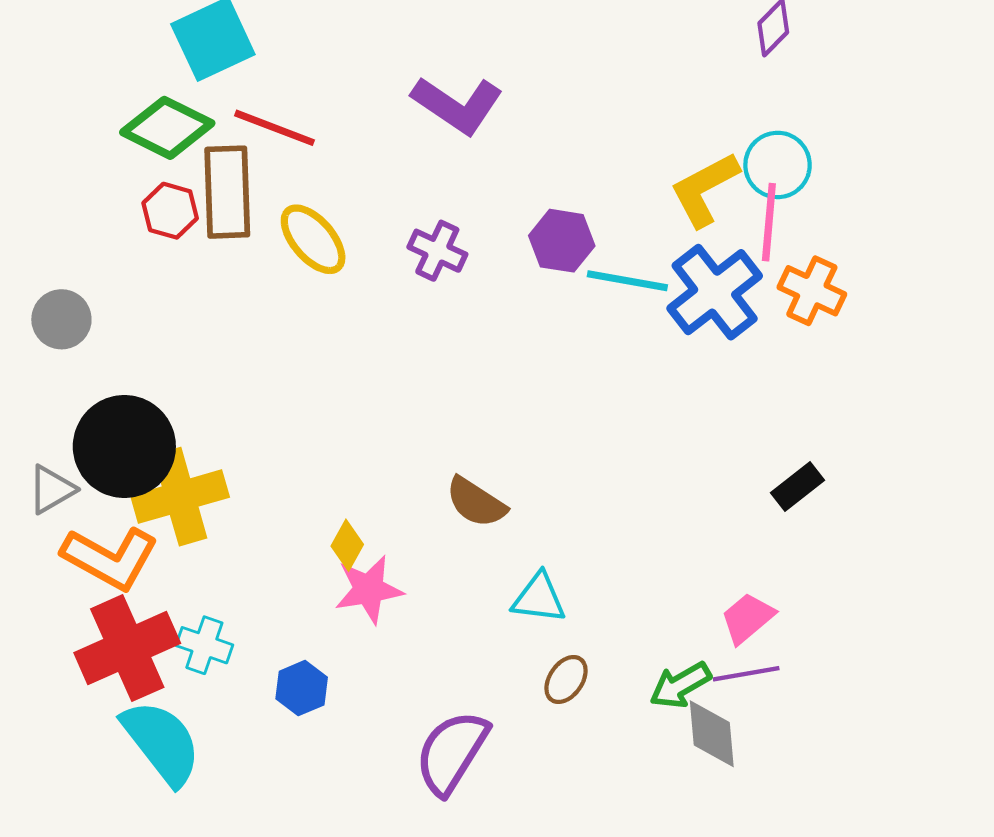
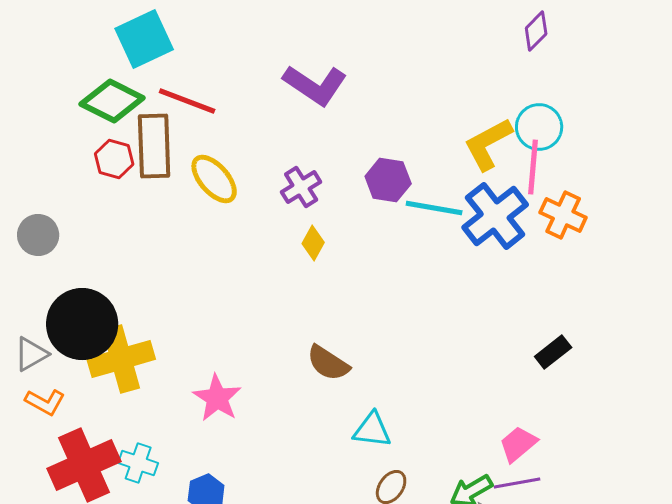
purple cross: (437, 251) -> (301, 187), turned 33
yellow diamond: (347, 545) -> (313, 243), moved
orange L-shape: (110, 558) -> (45, 402), moved, size x0.6
pink star: (369, 589) -> (217, 398), moved, turned -30

